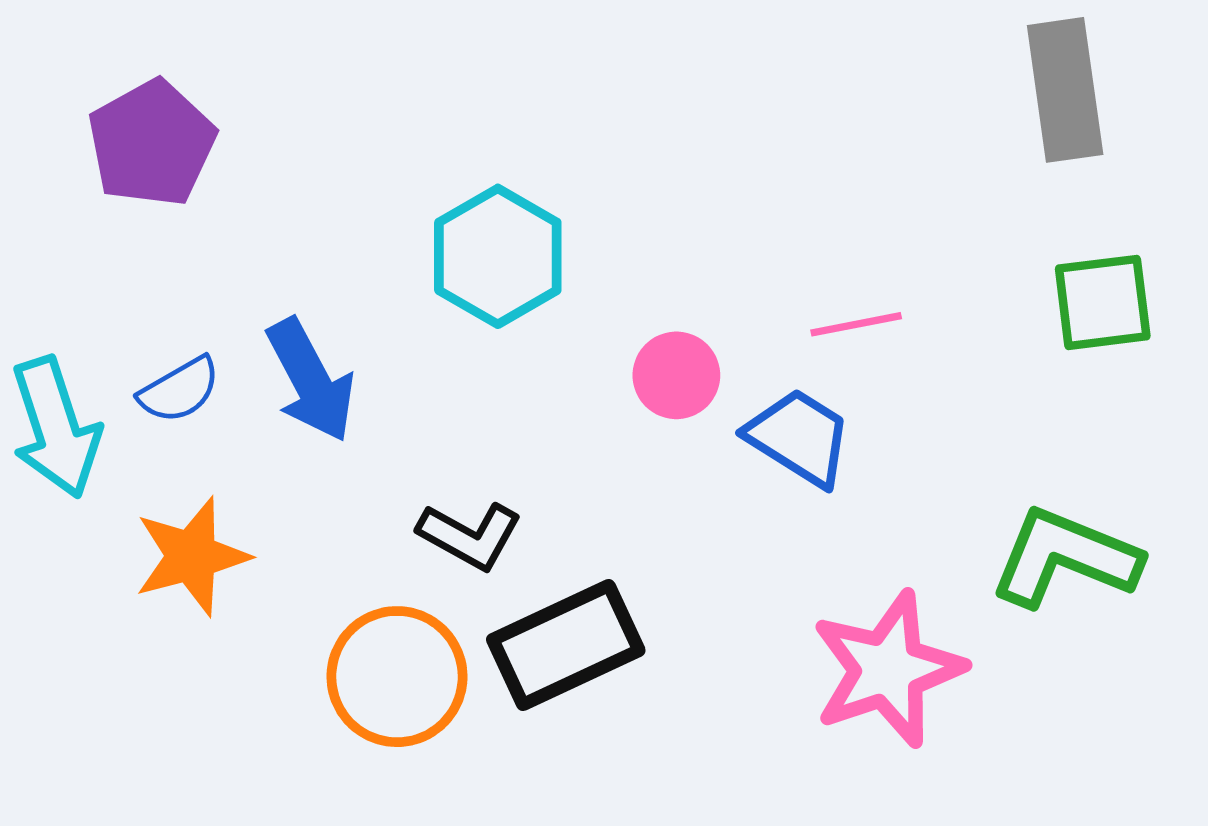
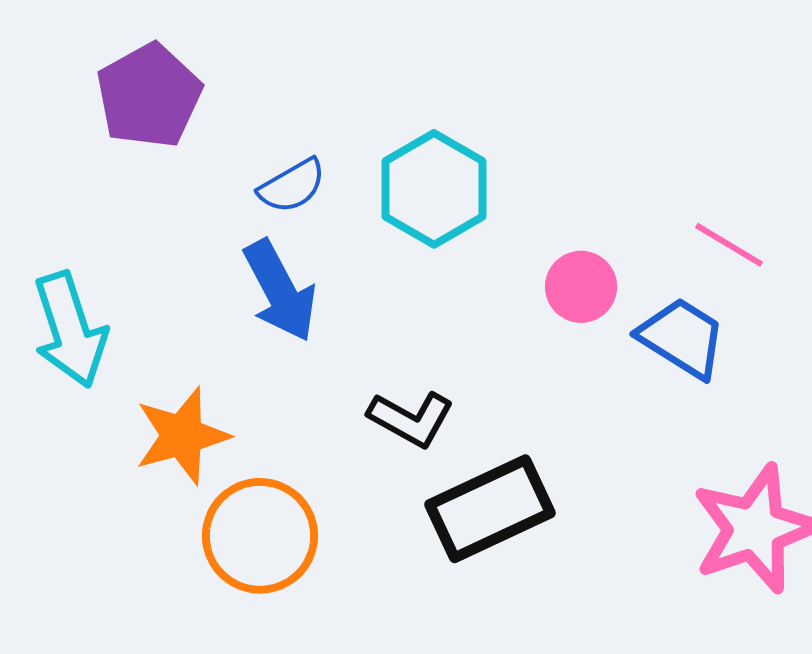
pink line: (856, 324) -> (729, 245), turned 42
blue semicircle: (180, 390) -> (292, 186), moved
orange circle: (397, 677) -> (260, 536), moved

